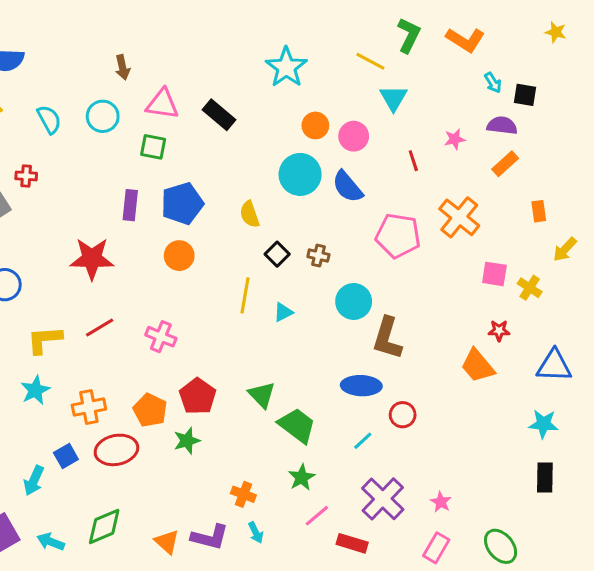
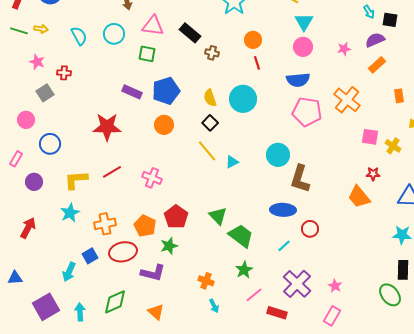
purple semicircle: (502, 125) -> (375, 40), turned -30
pink circle: (354, 136) -> (303, 47), moved
red line: (413, 161) -> (257, 63), moved
cyan circle: (300, 174) -> (243, 99), moved
blue semicircle: (348, 187) -> (298, 80), moved, turned -55
purple rectangle: (130, 205) -> (132, 92), turned -72
black square: (277, 254) -> (210, 123), moved
brown cross: (318, 256) -> (212, 53), moved
yellow line: (245, 295) -> (207, 151), turned -50
purple L-shape: (210, 537) -> (153, 273), moved
cyan arrow: (51, 542) -> (80, 312), turned 66
green ellipse: (501, 546) -> (390, 295), moved

